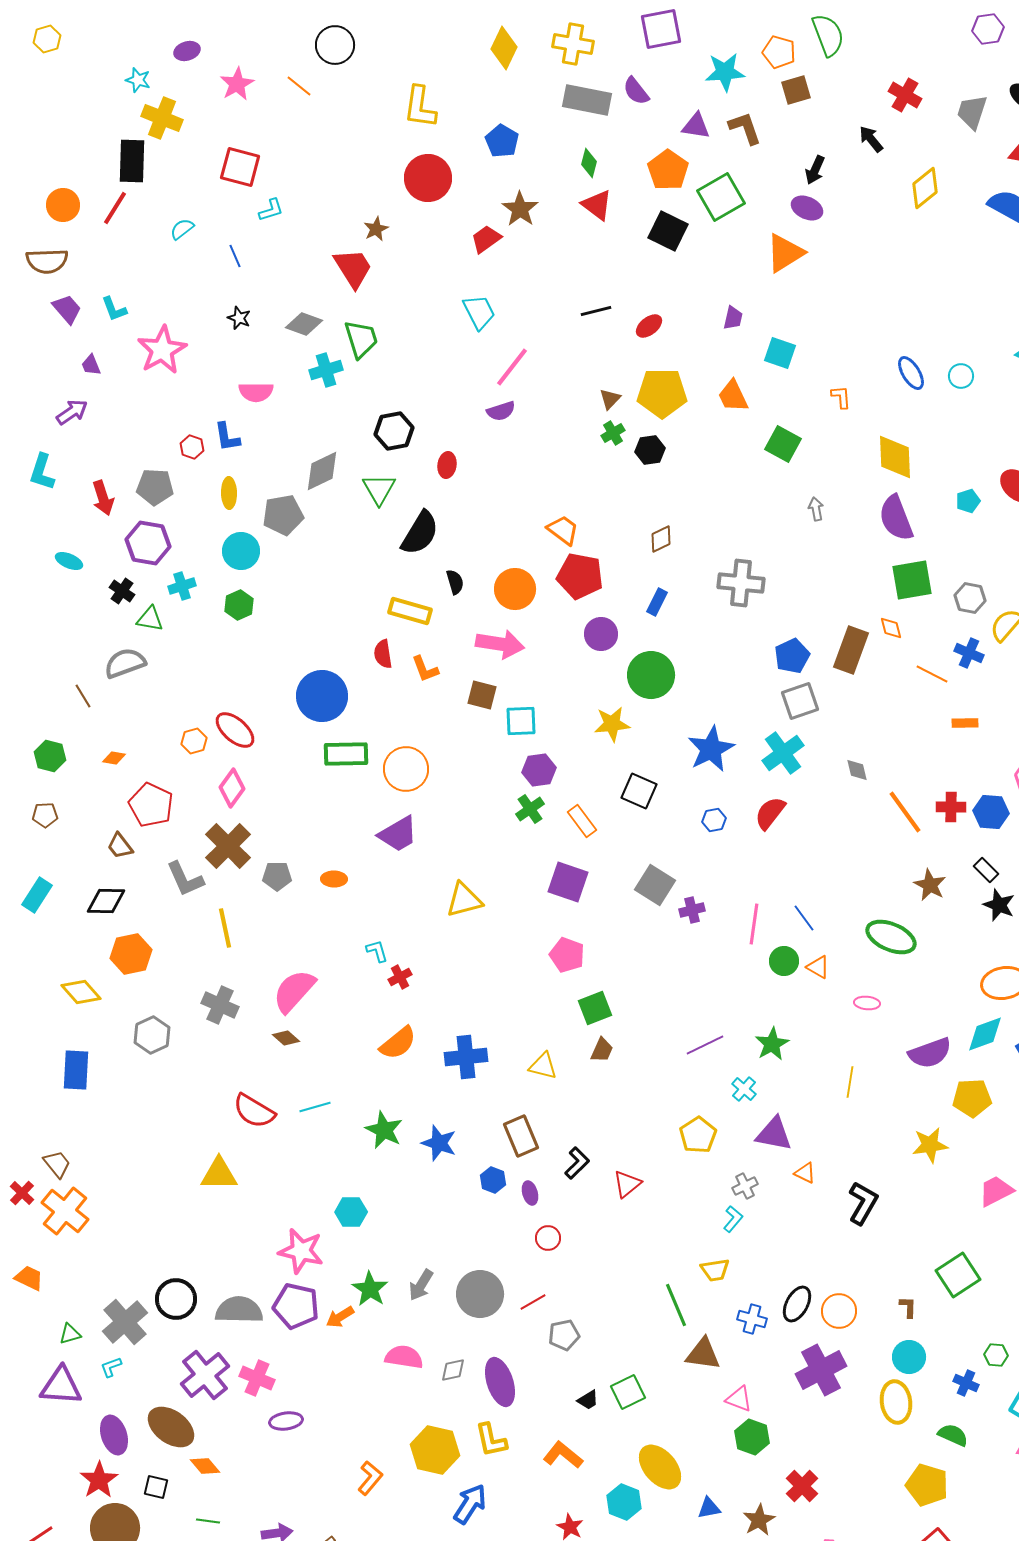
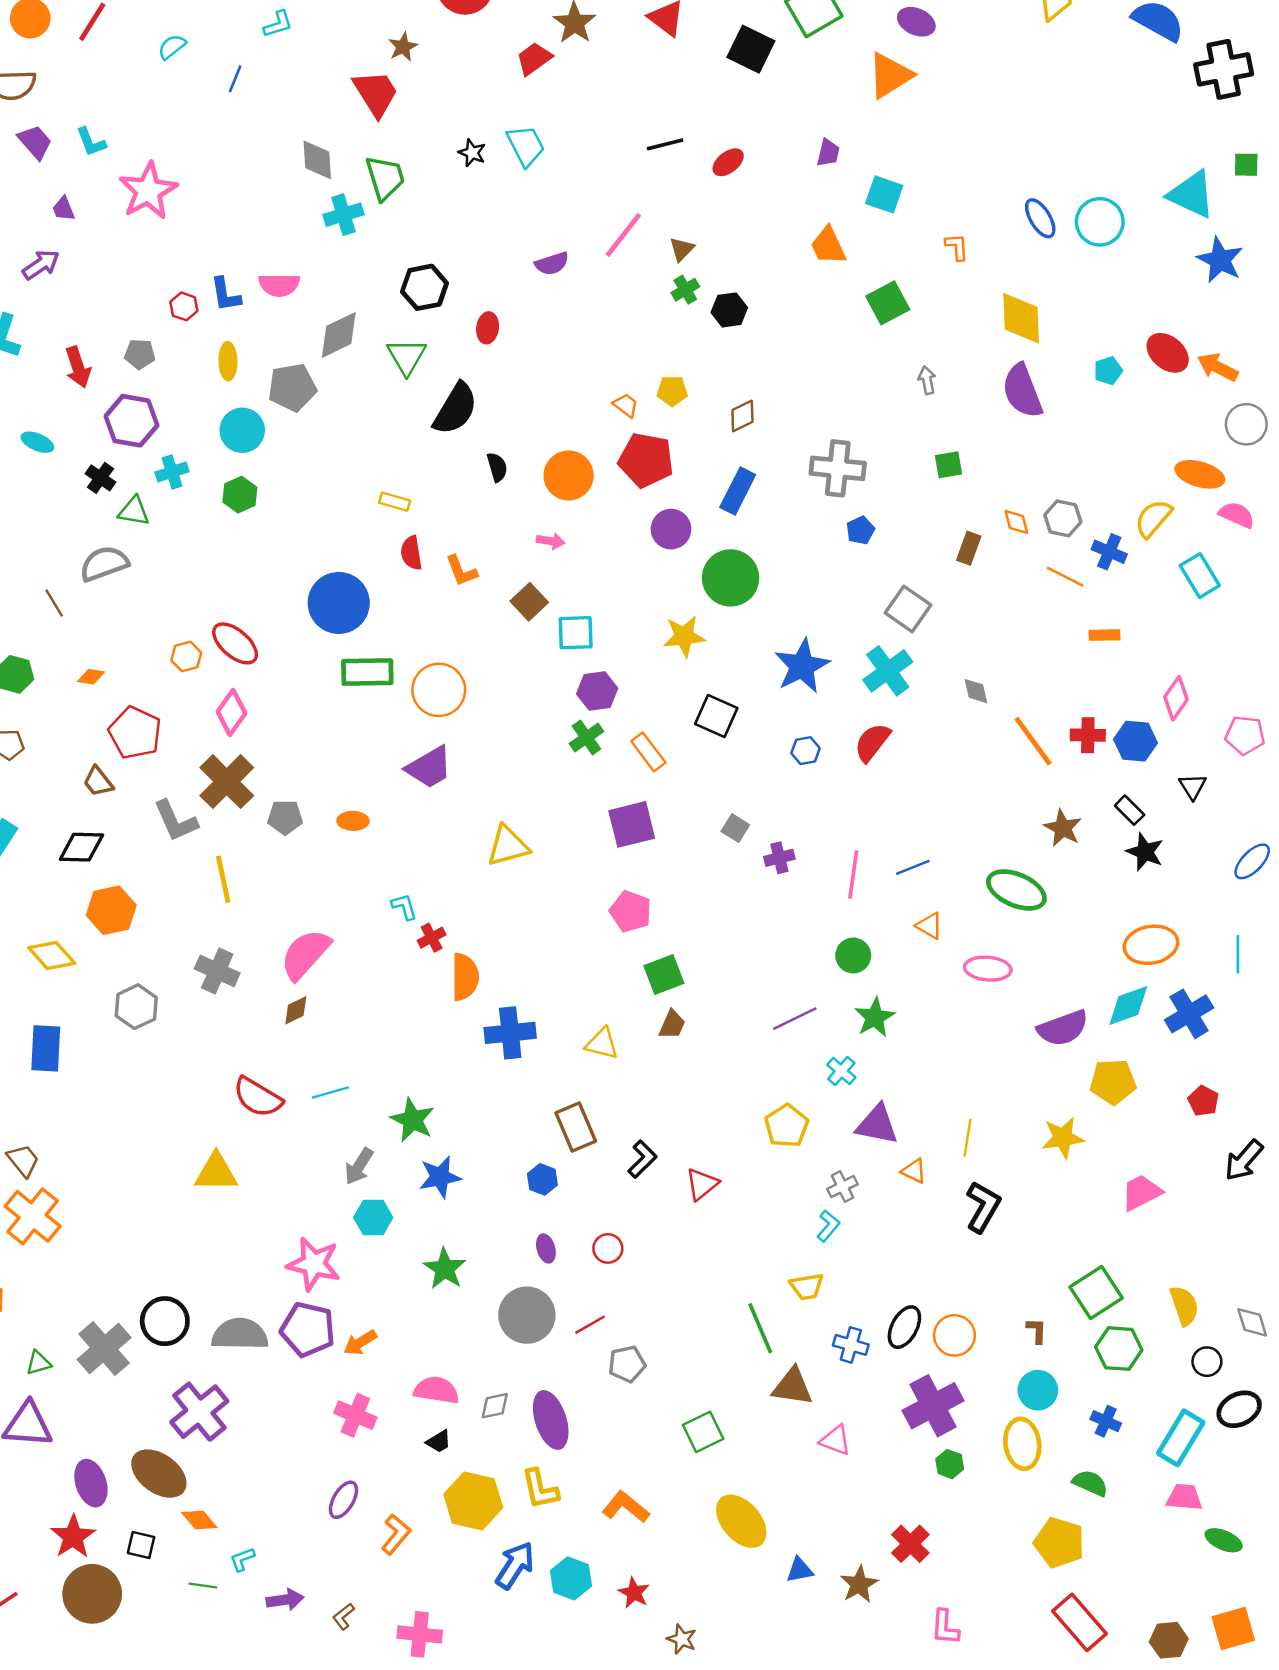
blue line: (235, 256) -> (235, 79), turned 45
black star: (239, 318) -> (472, 153), moved
gray diamond: (304, 324) -> (317, 160), turned 66
pink line: (512, 367) -> (623, 235), moved
cyan circle: (961, 376) -> (1100, 222), size x1.6
pink semicircle: (256, 392) -> (279, 285), moved
yellow pentagon: (662, 393) -> (672, 391), moved, size x0.5
green square: (783, 444) -> (888, 303), turned 33
gray pentagon: (155, 487) -> (140, 354), size x0.7
orange trapezoid: (563, 530) -> (626, 405), size x0.7
green square: (912, 580) -> (948, 465), moved, size x0.6
gray hexagon: (970, 598) -> (1063, 518), moved
blue rectangle: (657, 602) -> (738, 491), size x1.4
yellow rectangle: (410, 611) -> (395, 502), moved, size x0.6
pink arrow: (500, 644) -> (551, 541), size x0.5
brown rectangle: (851, 650) -> (969, 548), size x0.6
blue pentagon: (792, 656) -> (860, 530), moved, size x0.7
brown square: (482, 695) -> (529, 602), turned 32
gray square: (800, 701) -> (908, 609), turned -36
purple square: (568, 882) -> (632, 824), turned -33
gray square: (655, 885) -> (735, 828), size x0.6
blue line: (804, 918) -> (913, 867), turned -76
green circle: (784, 961) -> (853, 955), moved
pink ellipse: (867, 1003) -> (988, 969), size x1.5
brown diamond: (286, 1038) -> (296, 1010), turned -68
orange semicircle: (398, 1043) -> (465, 977), moved, turned -51
yellow line: (850, 1082) -> (968, 1138), moved
blue star: (439, 1143) -> (440, 1177), moved, turned -30
purple ellipse: (530, 1193) -> (546, 1248), moved
gray arrow: (421, 1285) -> (359, 1166), moved
green star: (370, 1289) -> (445, 1269), moved
green hexagon: (996, 1355) -> (1119, 1349), moved, size x1.6
cyan L-shape: (111, 1367) -> (242, 1559), moved
pink cross: (257, 1378) -> (355, 1415), moved
black trapezoid: (588, 1400) -> (439, 1441), moved
purple ellipse: (286, 1421) -> (343, 1500), moved, turned -52
green hexagon: (752, 1437) -> (950, 1464), moved, size x0.7
cyan hexagon: (624, 1502) -> (571, 1578), moved

